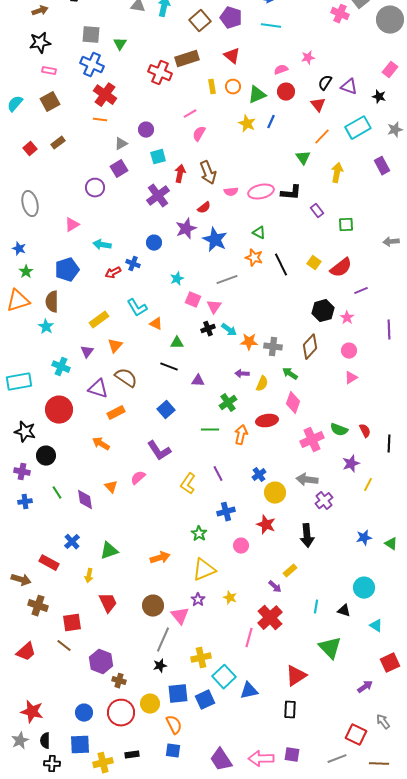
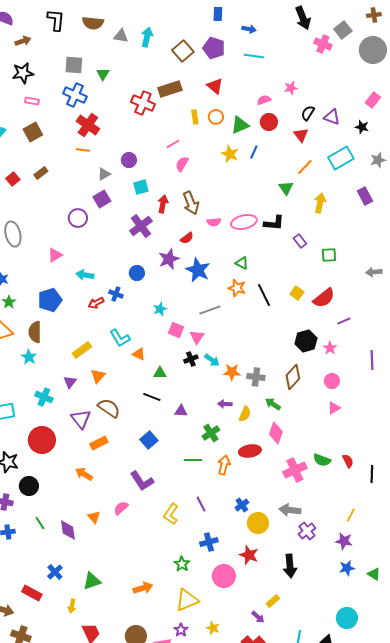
purple triangle: (98, 389) -> (81, 419), turned 35
purple star: (351, 464) -> (344, 541), moved, turned 30
pink circle: (241, 546) -> (224, 576), size x1.5

